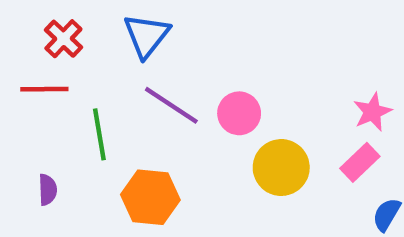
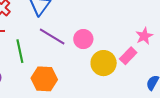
pink rectangle: (360, 162) -> (128, 56), moved

